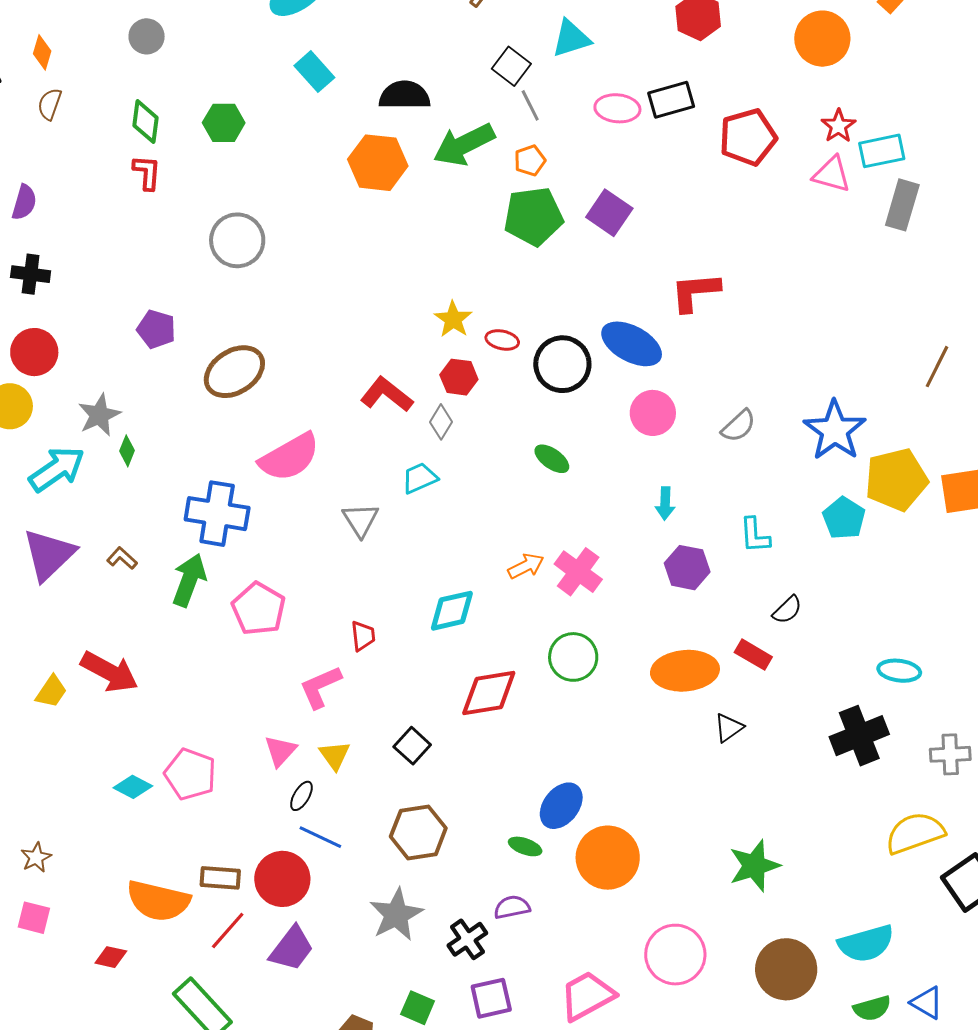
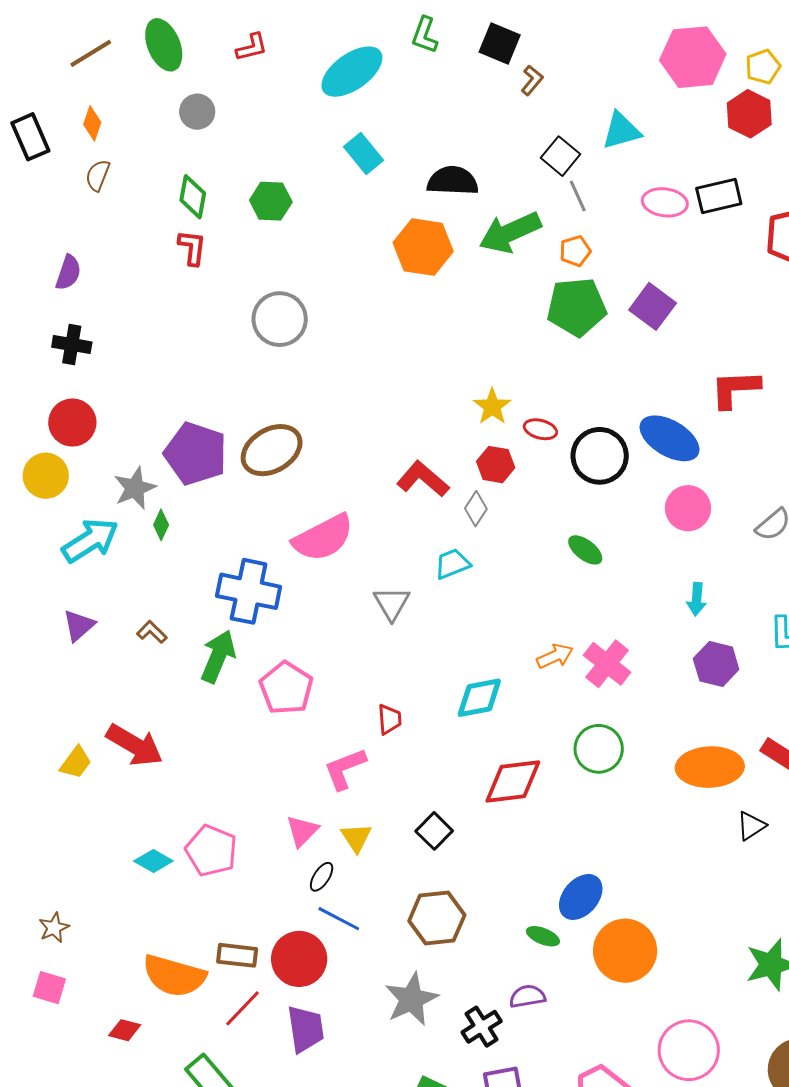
purple pentagon: (156, 329) -> (196, 454), moved, size x1.6
purple triangle: (49, 555) -> (79, 625), size x0.6
purple trapezoid: (292, 949) -> (306, 1029), turned -48

